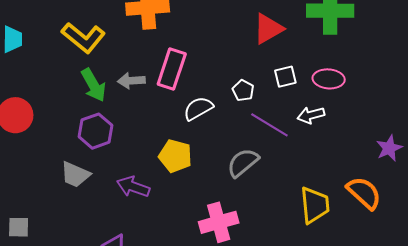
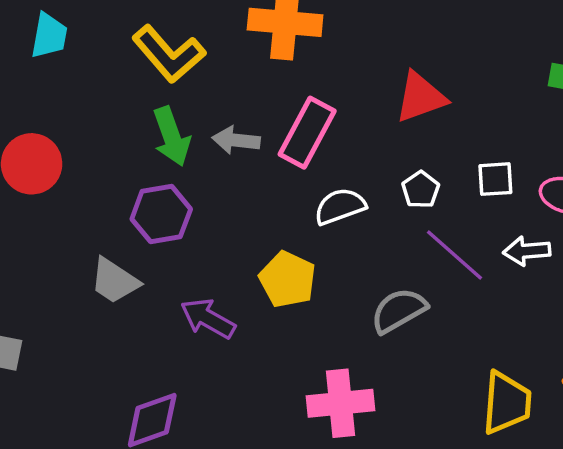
red triangle: (268, 29) -> (421, 97), moved

